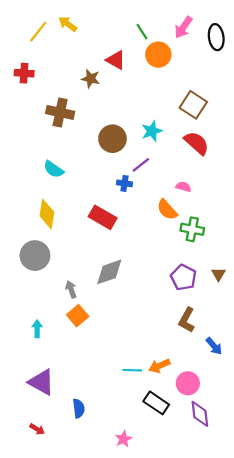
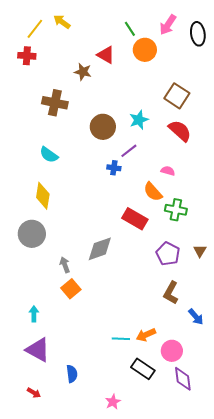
red cross: (24, 73) -> (27, 56), moved
red rectangle: (103, 217) -> (135, 219), moved
cyan arrow: (37, 329) -> (34, 314), moved

